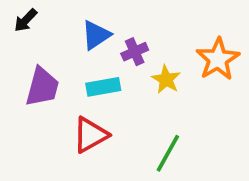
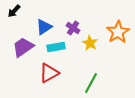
blue triangle: (96, 35) -> (44, 27), moved
purple cross: (135, 52) -> (73, 28), turned -32
purple trapezoid: (42, 87) -> (23, 47), turned -140

